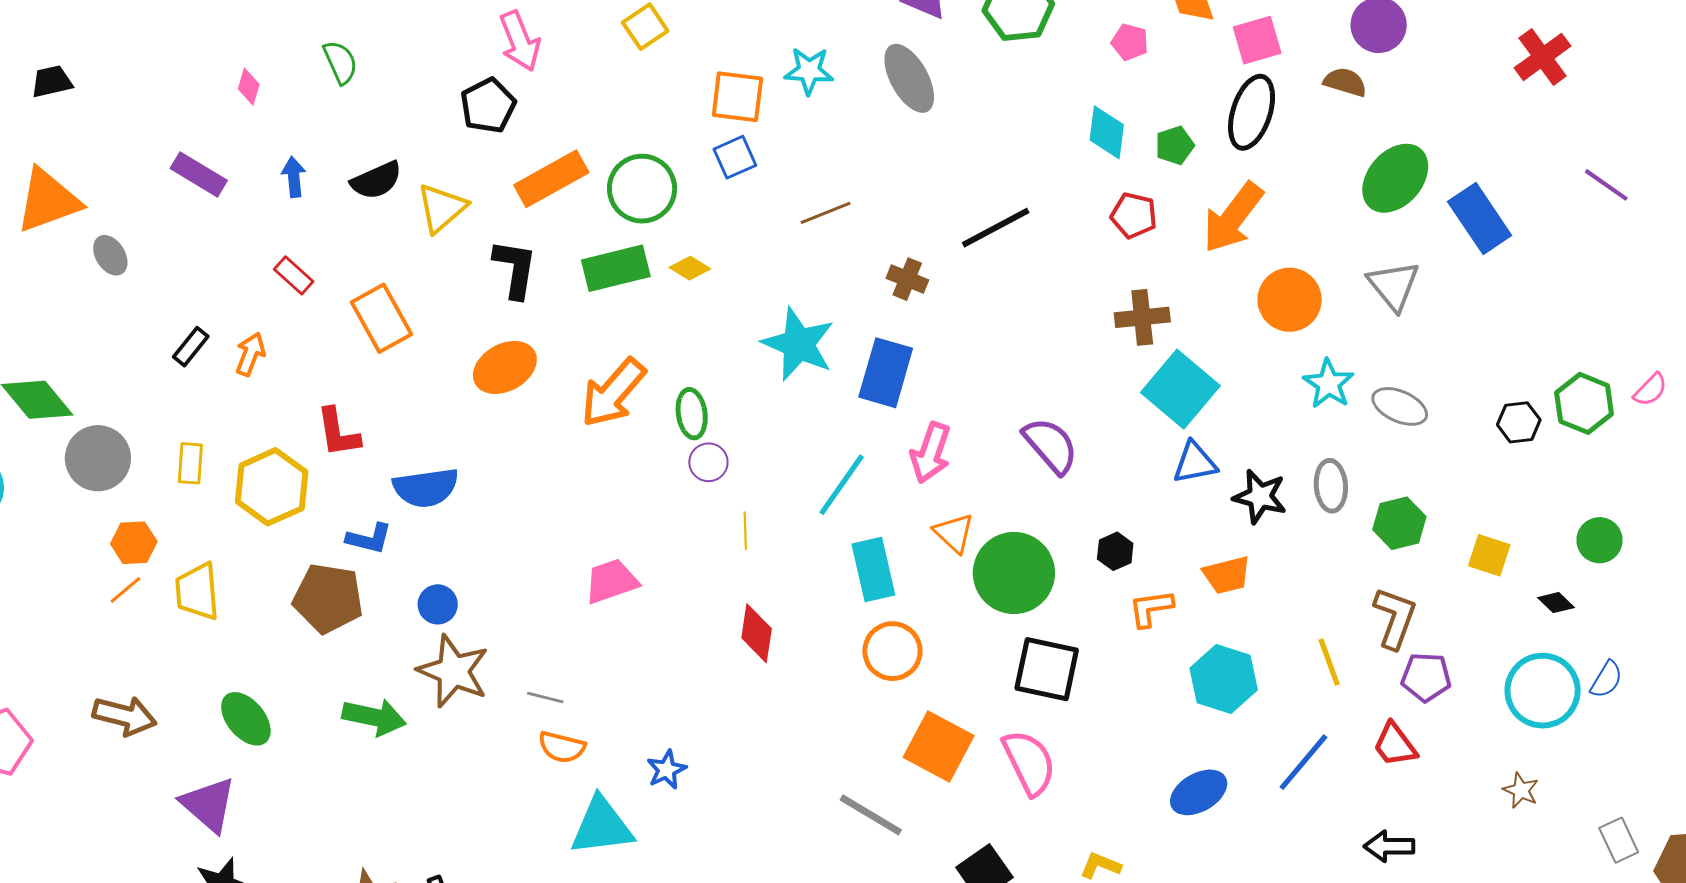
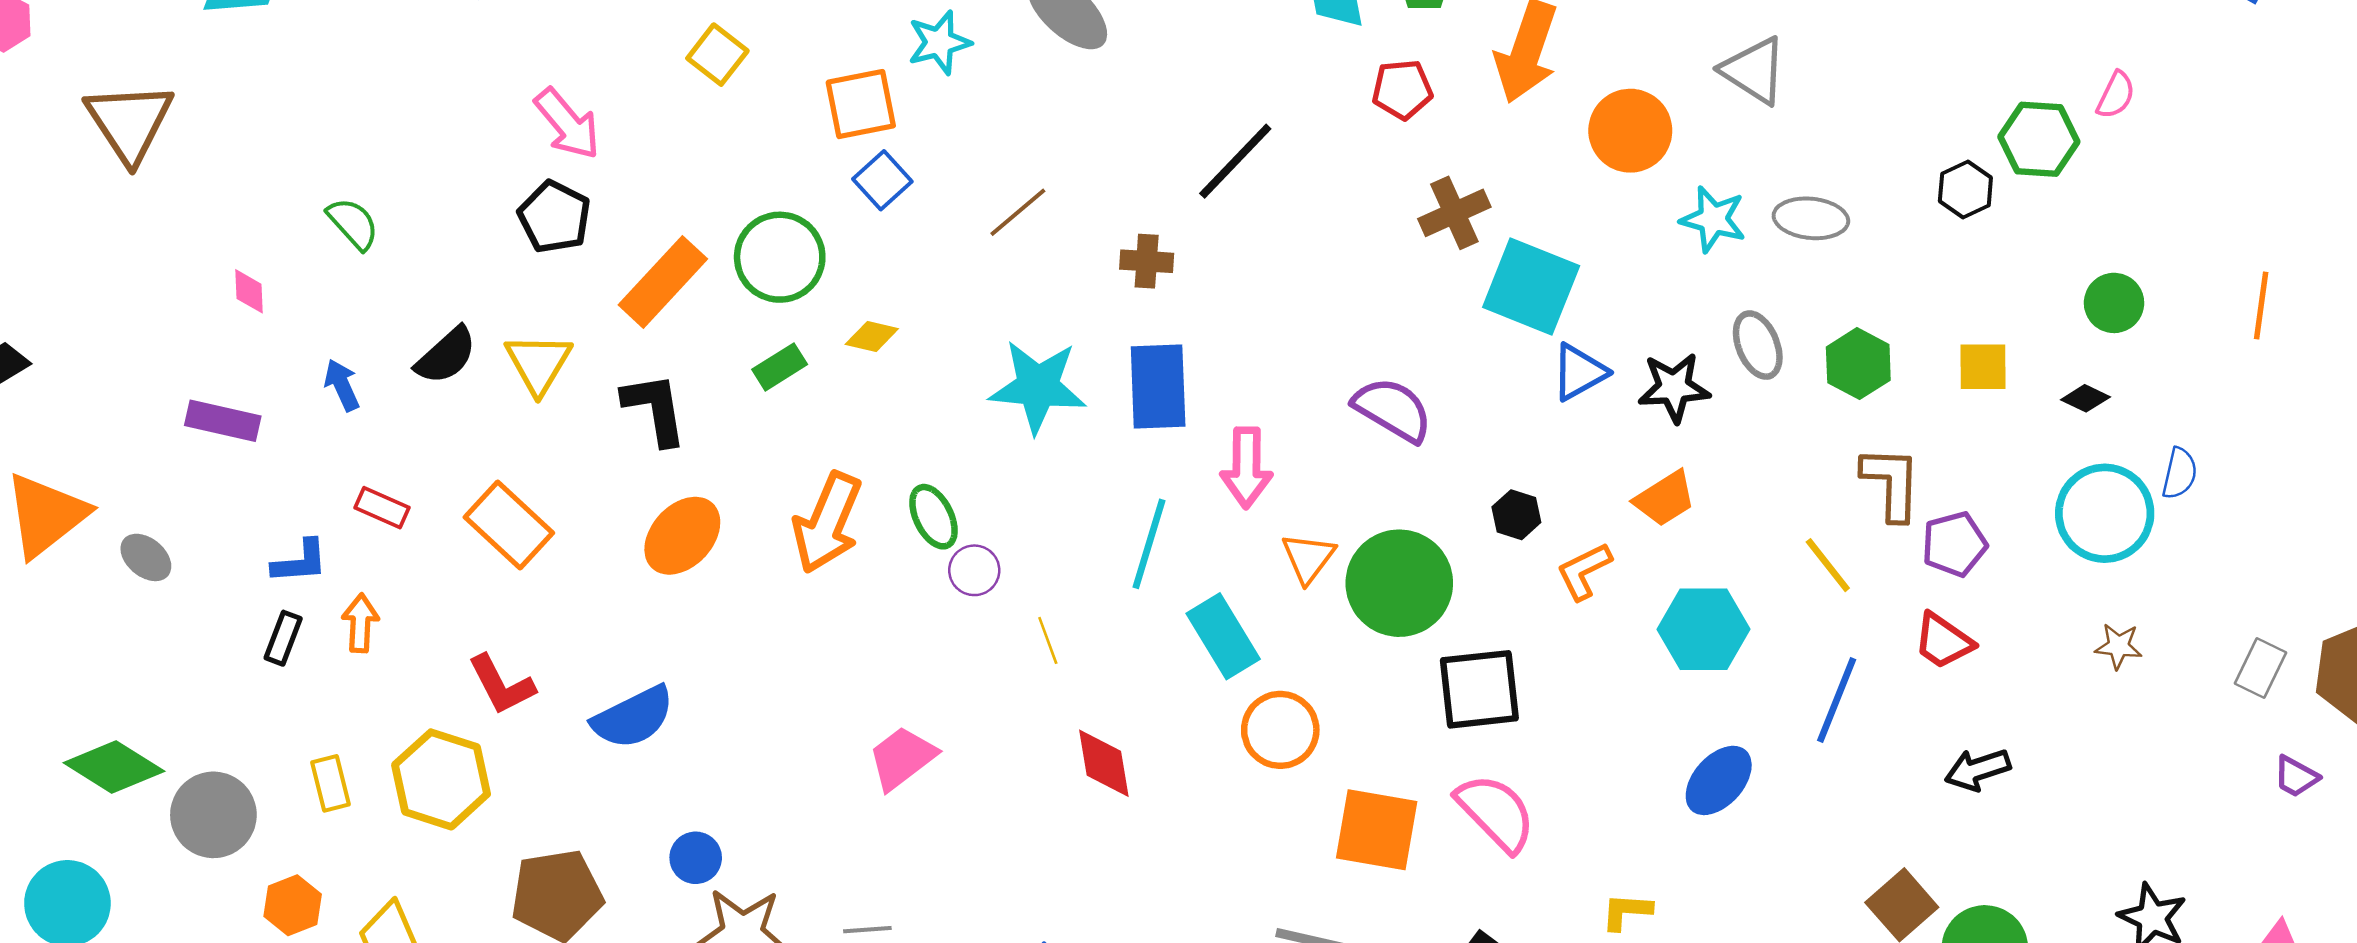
green rectangle: (616, 268) -> (780, 367), size x0.6
orange triangle: (954, 533) -> (1308, 558), turned 42
blue L-shape: (369, 539) -> (300, 562), moved
gray rectangle: (1619, 840) -> (2261, 668), turned 69

